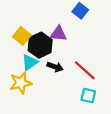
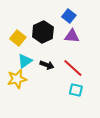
purple triangle: (58, 34) -> (72, 36), moved
black hexagon: (40, 45) -> (43, 32), moved

